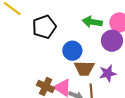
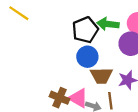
black pentagon: (44, 27) -> (85, 30), moved

